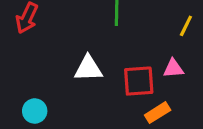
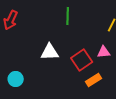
red square: (139, 81) -> (82, 60), turned -30

